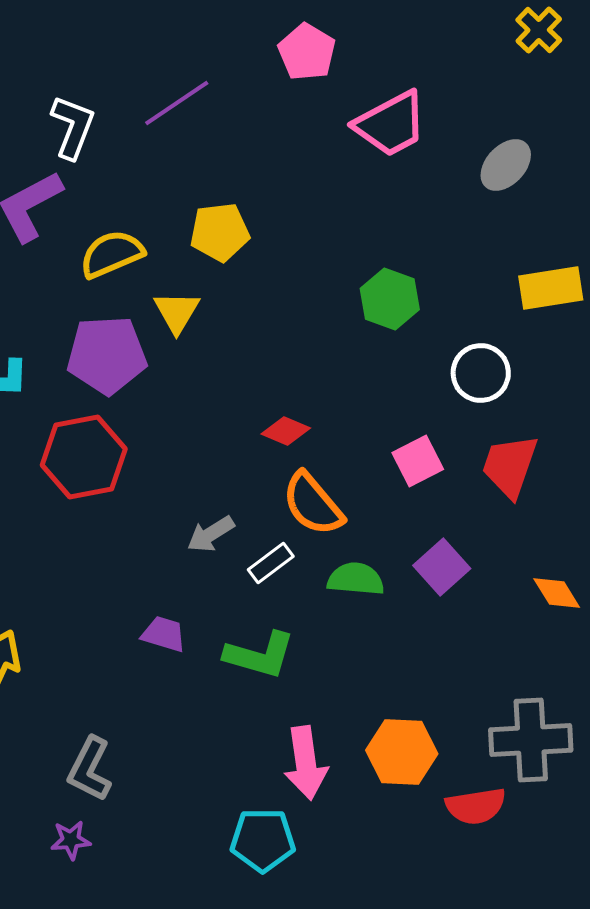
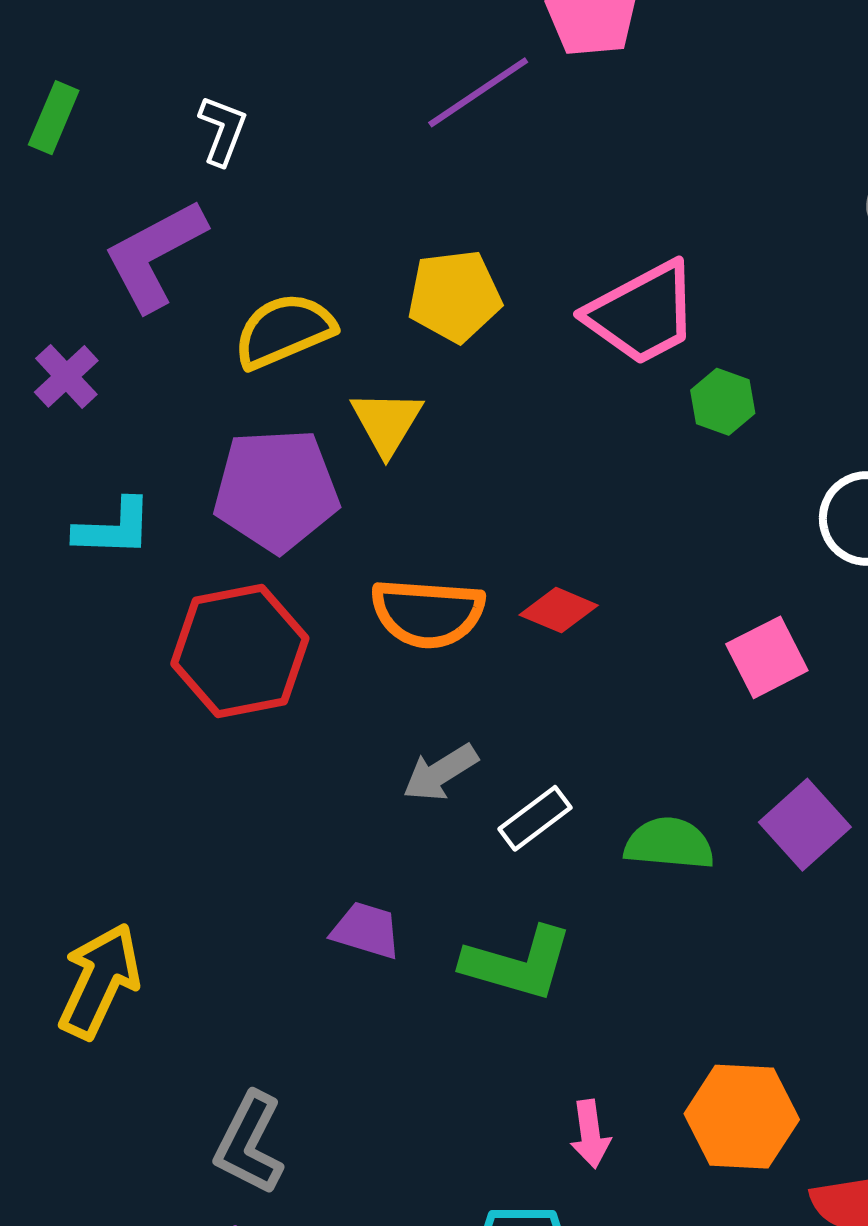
purple line: (177, 103) -> (478, 92), moved
pink trapezoid: (391, 124) -> (642, 313), moved
white L-shape: (73, 127) -> (223, 130), size x0.7
green hexagon: (390, 299) -> (723, 402), size x0.7
orange semicircle: (313, 504) -> (428, 613), moved, turned -46
pink arrow: (306, 763) -> (590, 1134), size x0.6

